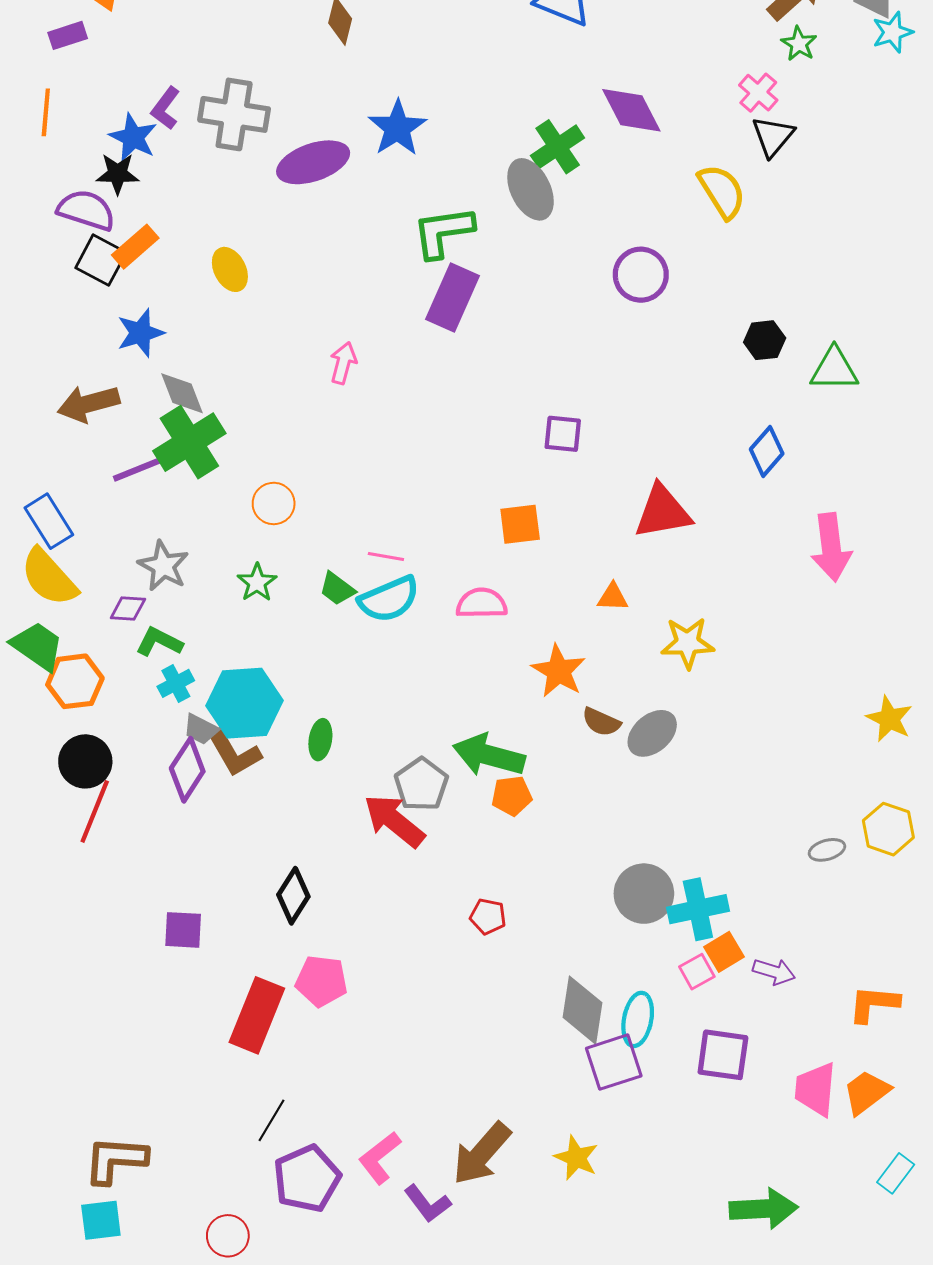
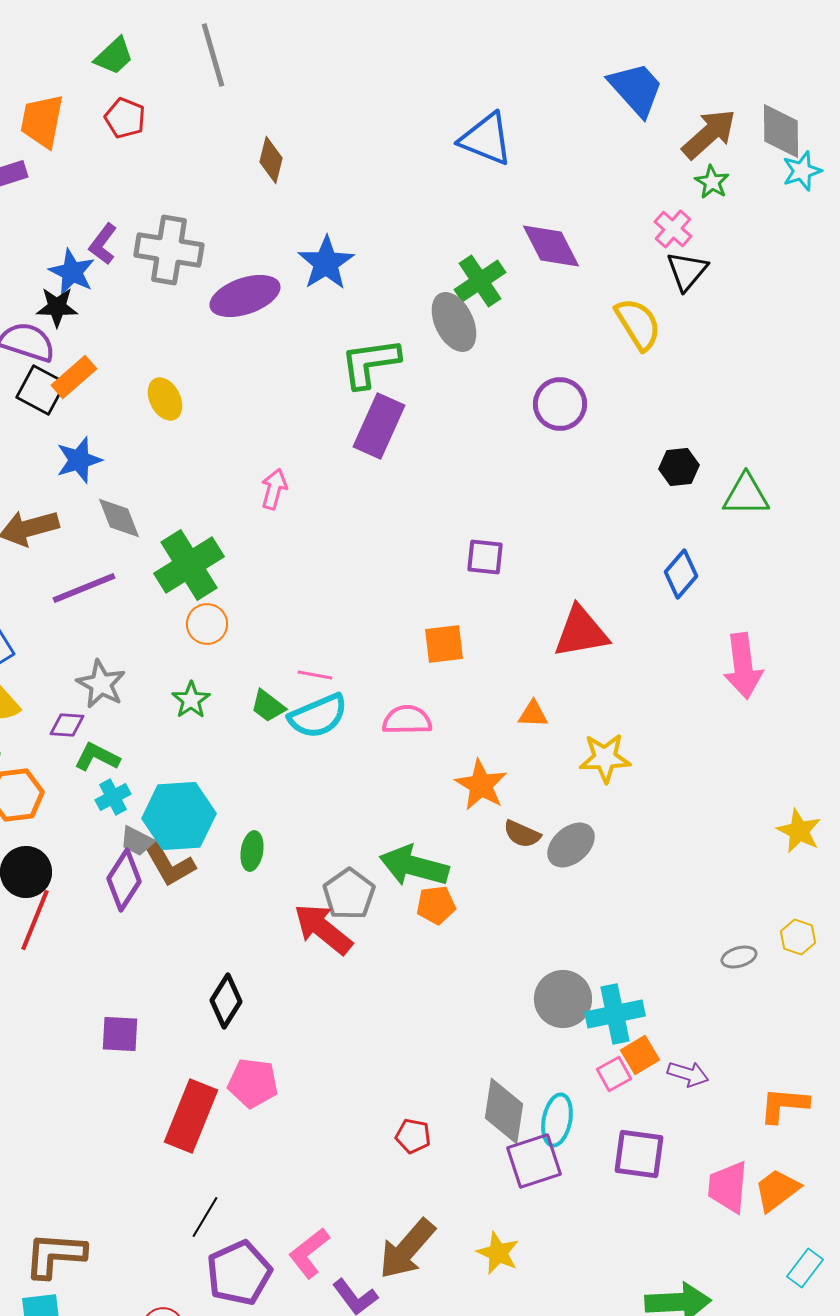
green cross: (189, 442) -> (189, 565), moved
yellow hexagon: (888, 829) -> (798, 937), size x0.7
red pentagon: (488, 916) -> (413, 1136), moved

